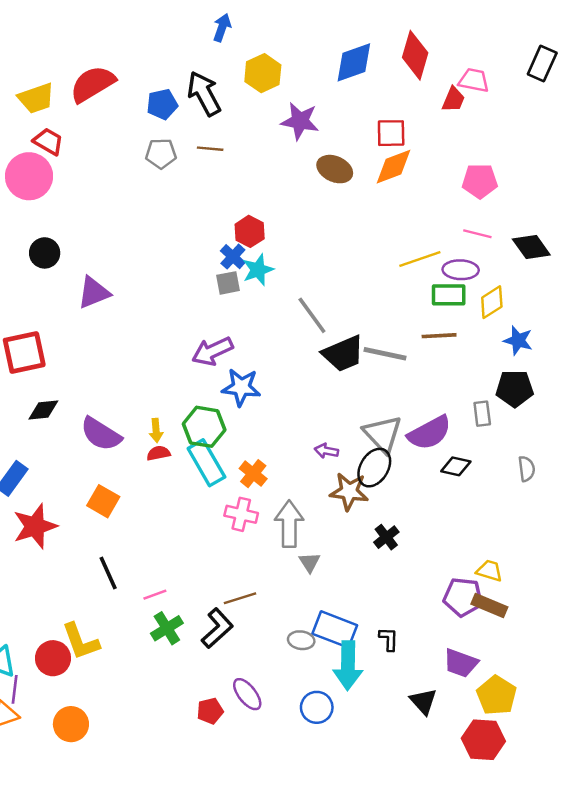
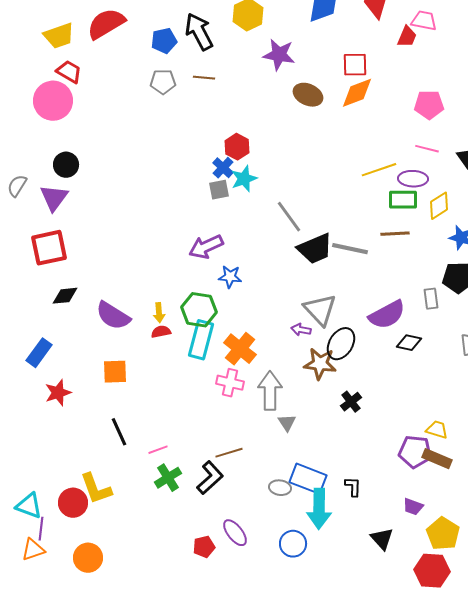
purple triangle: (94, 293) -> (54, 198), moved, turned -32
blue star: (241, 387) -> (230, 277), size x0.7
gray triangle: (383, 434) -> (320, 310), moved
cyan rectangle: (206, 463) -> (201, 340), turned 45
orange cross: (253, 474) -> (240, 349), size x1.4
orange square: (103, 501) -> (115, 372), turned -32
red star: (35, 526) -> (58, 393), size x0.7
purple trapezoid: (461, 663) -> (413, 507), size x0.7

